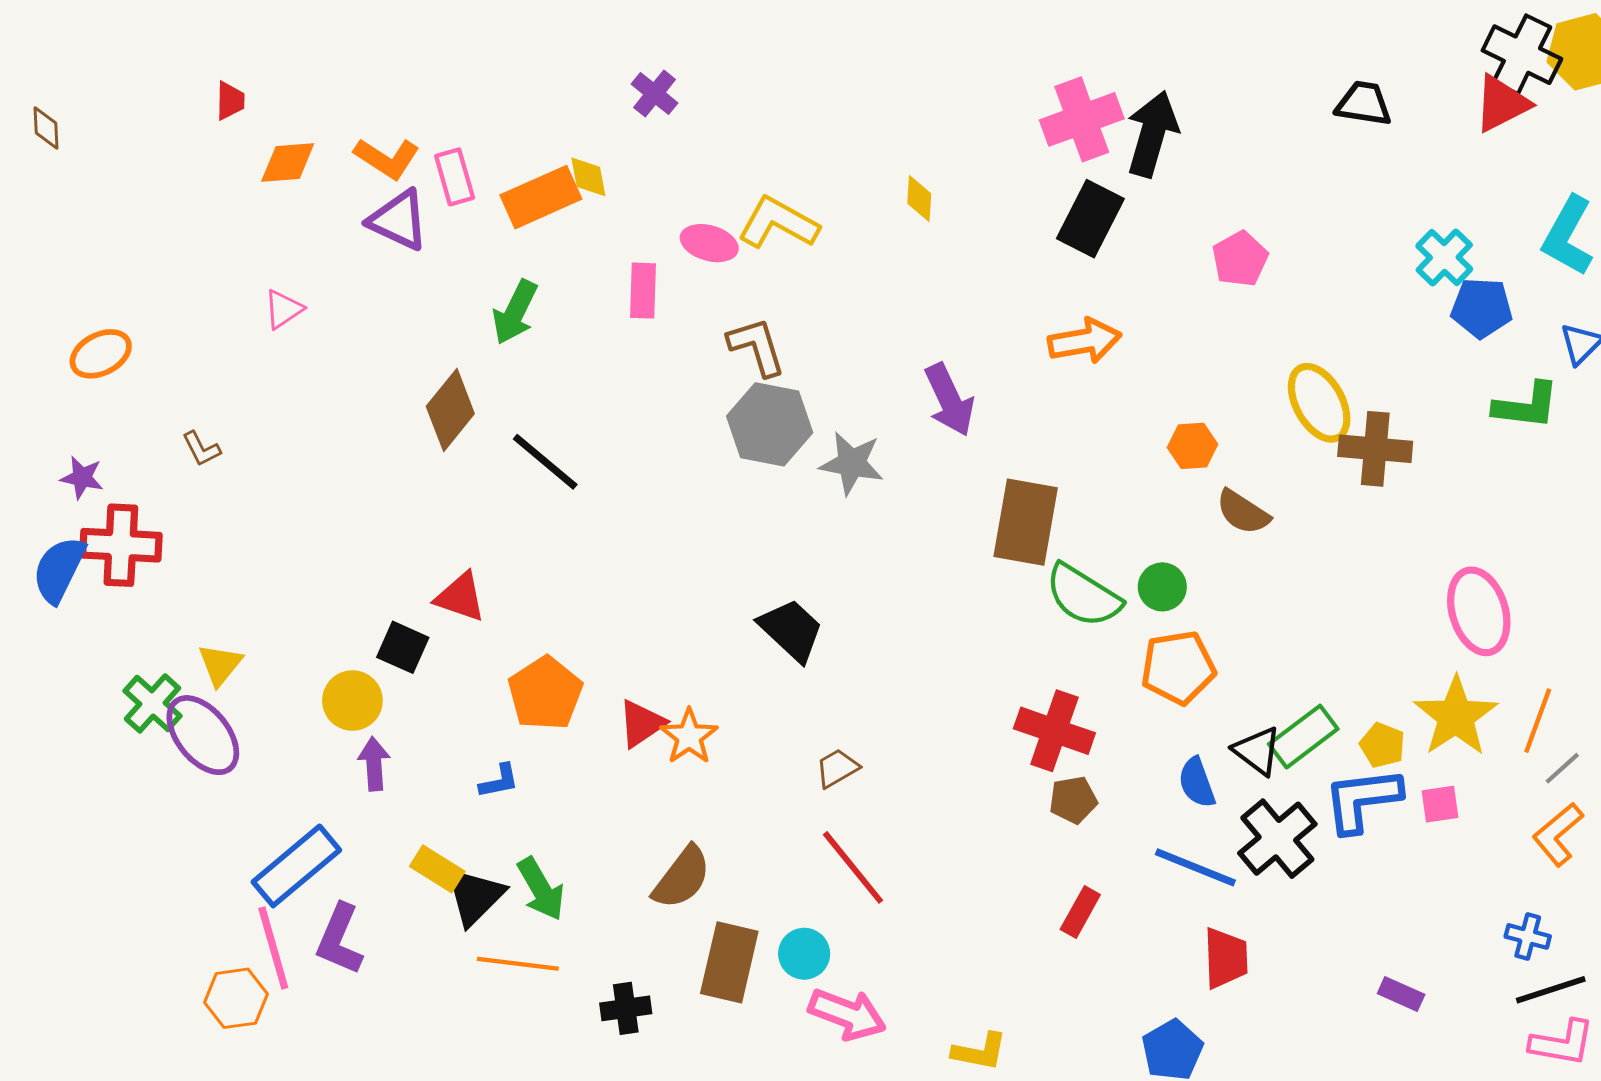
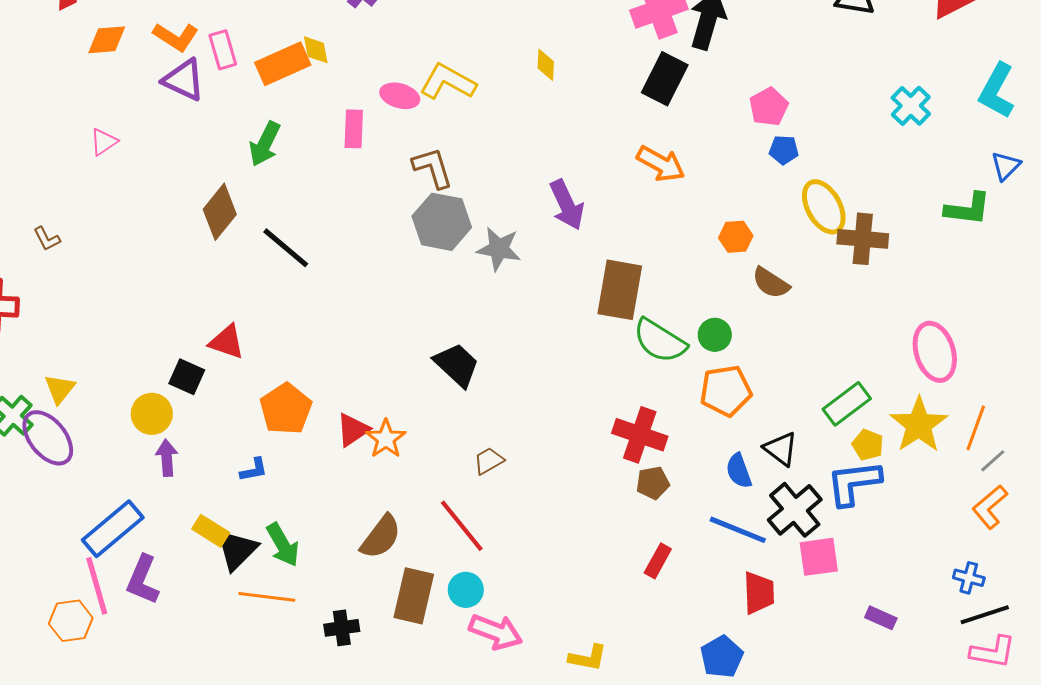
blue pentagon: (1482, 308) -> (784, 150), moved, size x0.7
orange arrow: (1085, 341) -> (661, 164), turned 39
green rectangle: (1303, 737) -> (847, 404), moved
pink square: (1440, 804) -> (819, 557), moved, size x1.5
red line: (853, 867) -> (462, 526), moved

